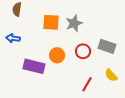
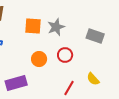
gray rectangle: (107, 46) -> (95, 36), moved
purple rectangle: (34, 66) -> (16, 83), moved, turned -30

